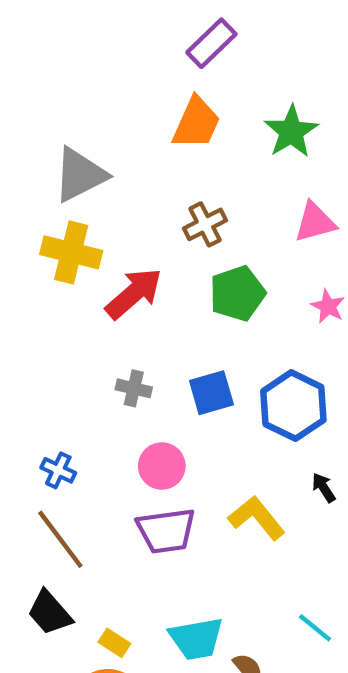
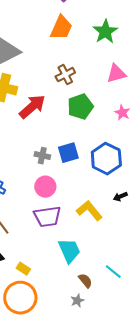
gray cross: (134, 388) -> (42, 156), moved
black arrow: (324, 488) -> (120, 197), turned -80
cyan line: (315, 628) -> (113, 272), moved
cyan trapezoid: (196, 639) -> (69, 251), moved, turned -104

